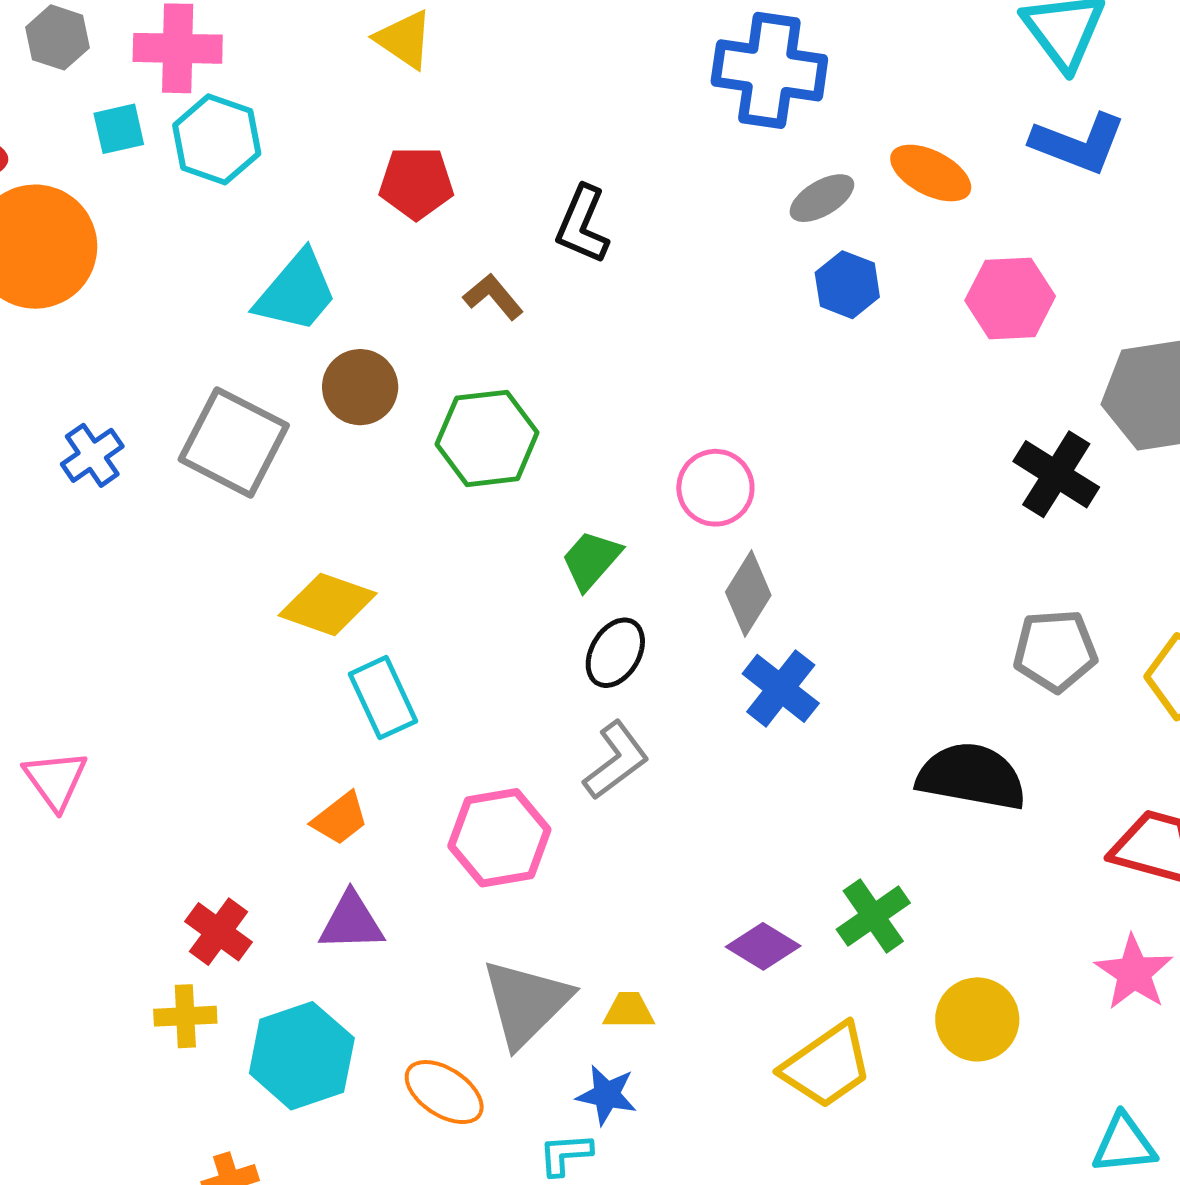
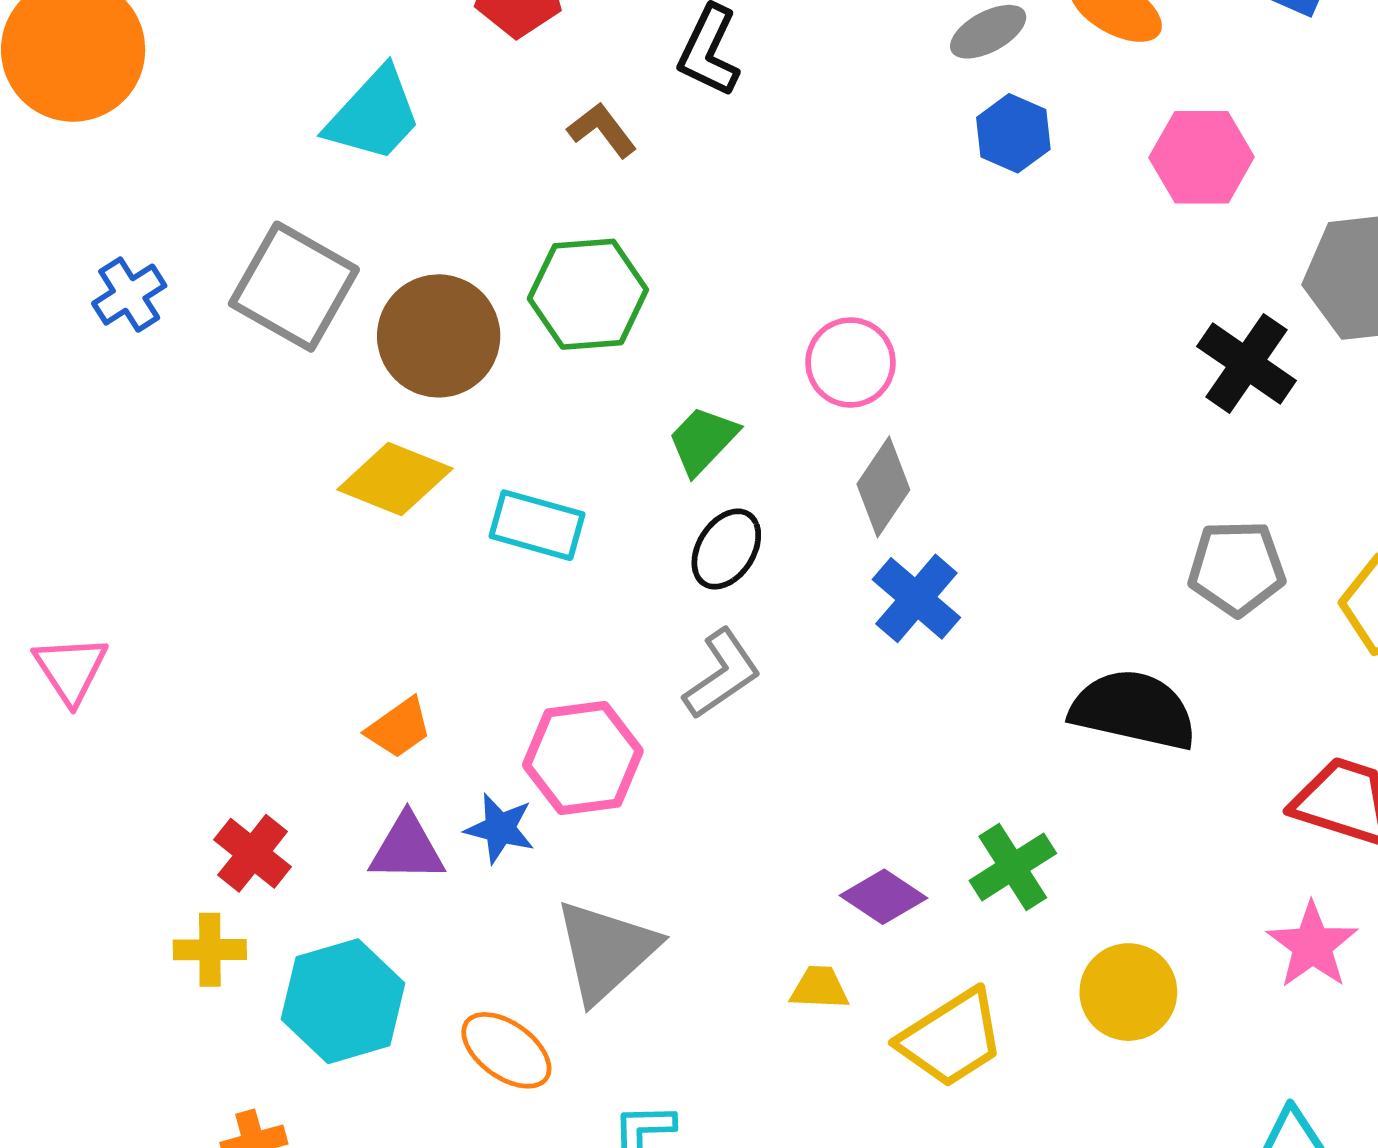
brown circle: (360, 387) -> (439, 336), moved, size x1.4
cyan rectangle: (383, 698) -> (537, 525), moved, turned -52
yellow trapezoid: (629, 1011) -> (819, 988), moved
blue star: (607, 1095) -> (500, 828), moved

